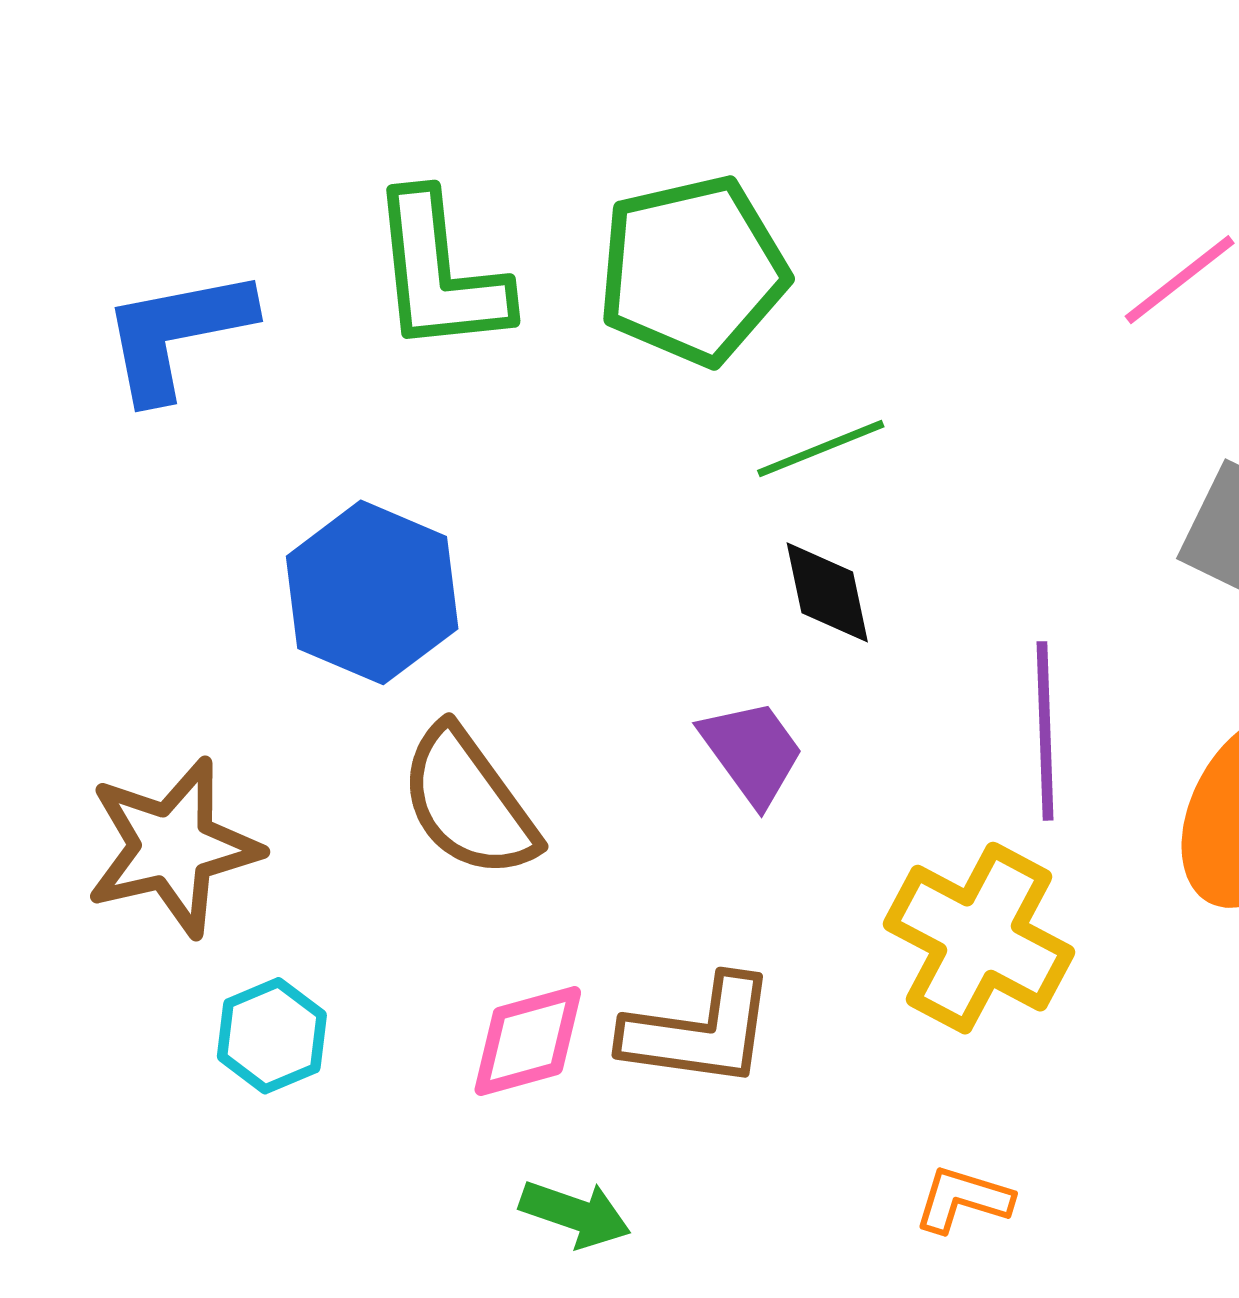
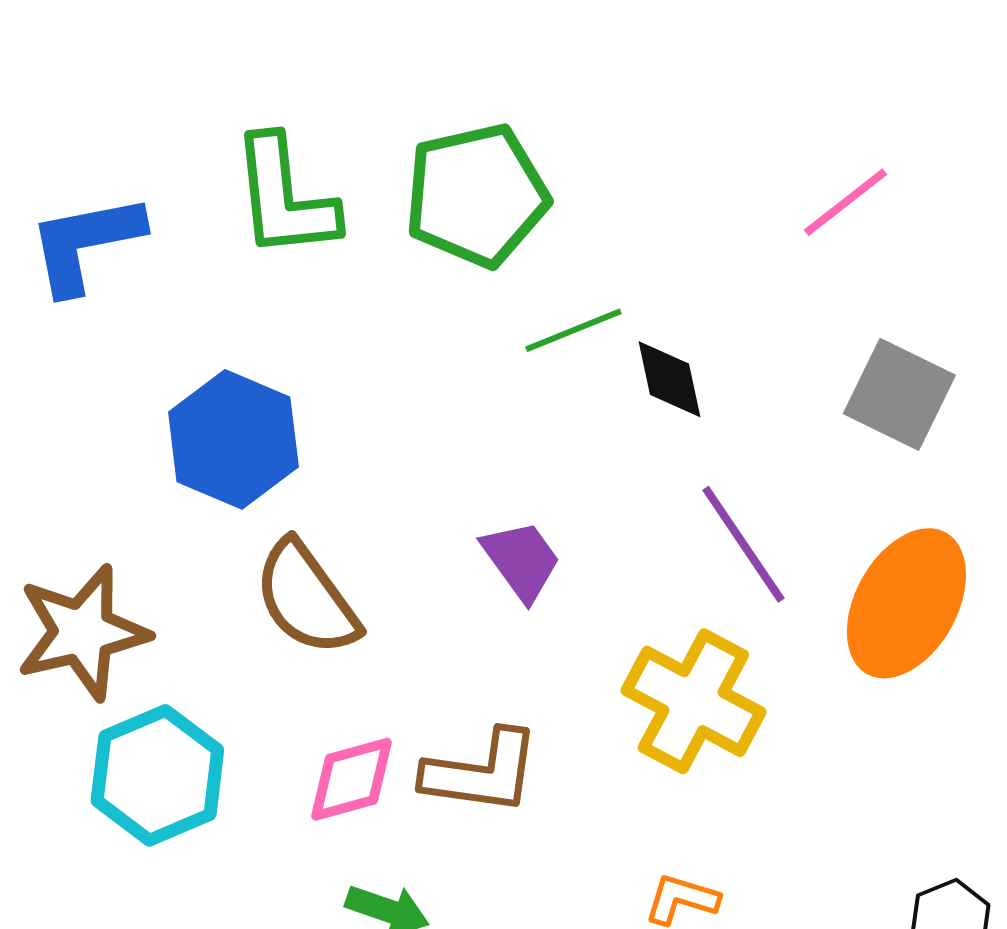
black diamond: (827, 592) -> (669, 379), moved
purple line: (1045, 731) -> (743, 544), turned -32
cyan hexagon: (272, 1036) -> (157, 775), size x1.6

